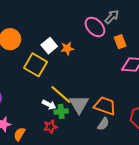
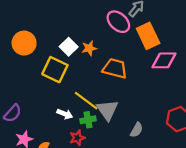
orange rectangle: (120, 42) -> (148, 36), size x1.6
white arrow: (49, 105) -> (65, 114), moved
orange trapezoid: (105, 106) -> (115, 68), moved

